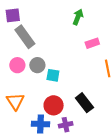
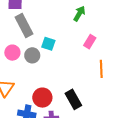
pink rectangle: (92, 43) -> (90, 42), turned -48
cyan square: (53, 75) -> (48, 44), moved

